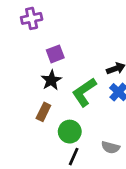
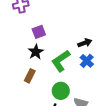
green circle: (70, 132) -> (61, 91), moved

